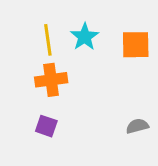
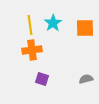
purple square: (46, 126) -> (42, 79), moved

